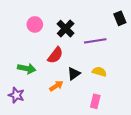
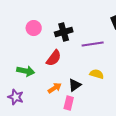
black cross: (66, 29) -> (64, 32), turned 30
black triangle: (74, 74) -> (75, 85), moved
pink rectangle: (95, 101) -> (69, 103), moved

